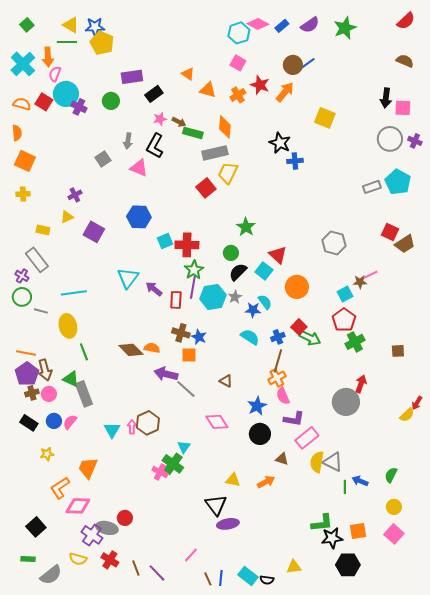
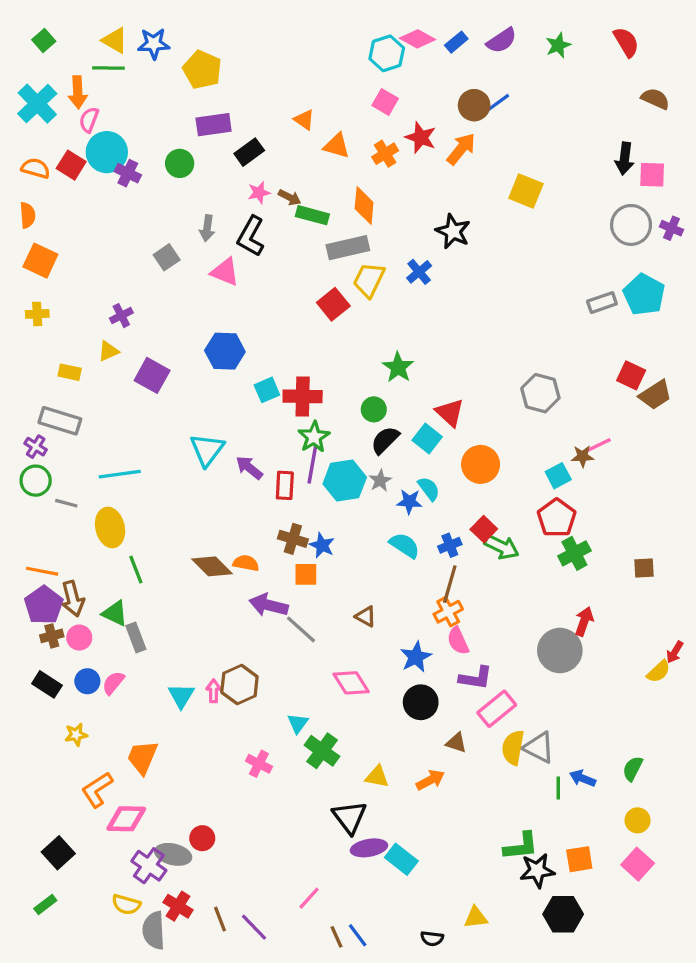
red semicircle: (406, 21) -> (626, 42), moved, turned -78
green star: (345, 28) -> (558, 45), size x0.7
yellow pentagon: (102, 43) -> (202, 70), moved
blue cross: (295, 161) -> (419, 272), moved, turned -35
gray rectangle: (37, 260) -> (60, 421), turned -35
gray rectangle: (84, 394) -> (136, 638), size x0.7
green cross: (173, 464) -> (322, 751), moved
green rectangle: (28, 559) -> (45, 905), turned -40
gray semicircle: (51, 575) -> (154, 930), moved, turned 125
cyan rectangle: (248, 576) -> (401, 859), moved
blue line: (221, 578) -> (358, 935), turned -42

